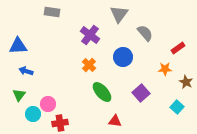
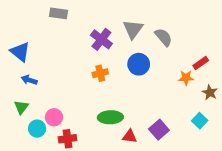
gray triangle: (119, 14) -> (133, 29), moved
blue triangle: (18, 46) -> (20, 52), turned 42
red rectangle: (178, 48) -> (201, 63), moved
orange cross: (89, 65) -> (100, 73), turned 32
green ellipse: (102, 92) -> (110, 117), moved, turned -50
purple square: (141, 93) -> (159, 130), moved

